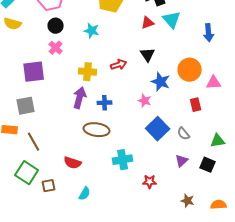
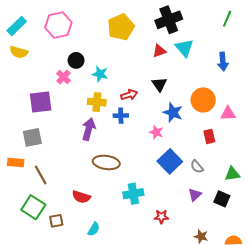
black circle: (56, 26) -> (76, 60), moved
cyan star: (92, 31) -> (100, 74), moved
blue cross: (105, 103) -> (121, 116), moved

